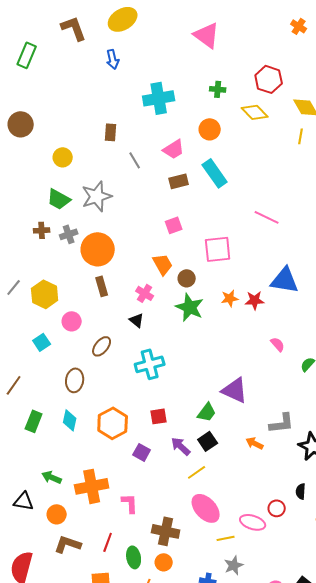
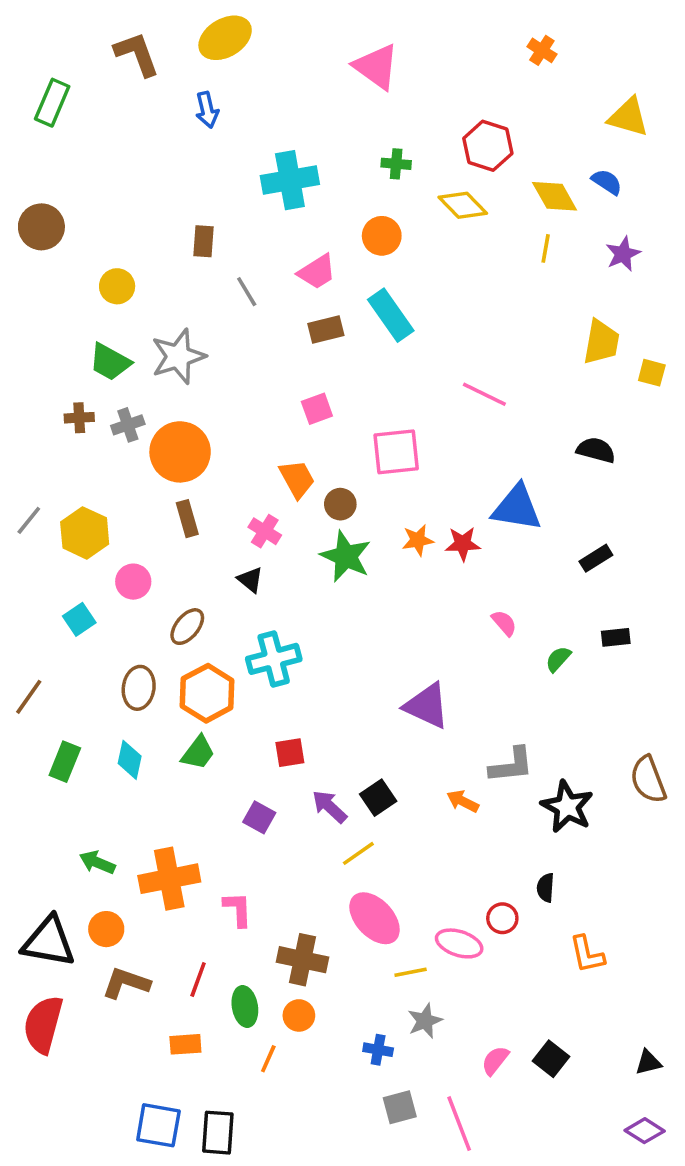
green trapezoid: (207, 412) -> (198, 753), moved
orange hexagon: (113, 423) -> (207, 693), moved
black triangle: (24, 501) -> (49, 942), moved, size x1.5

